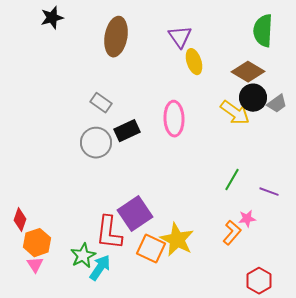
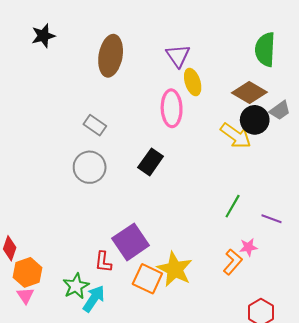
gray trapezoid: (277, 104) -> (280, 110), moved
pink ellipse: (174, 119) -> (172, 108), moved
black rectangle: (127, 131) -> (151, 162), moved, turned -30
red L-shape: (109, 233) -> (103, 262), size x0.6

